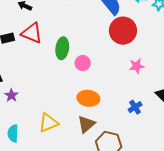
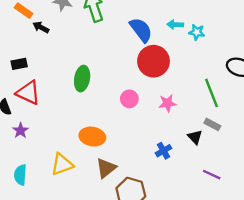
red triangle: (32, 33) -> (28, 93), moved
pink circle: (83, 63) -> (129, 99), moved
orange ellipse: (88, 98) -> (92, 137), moved

